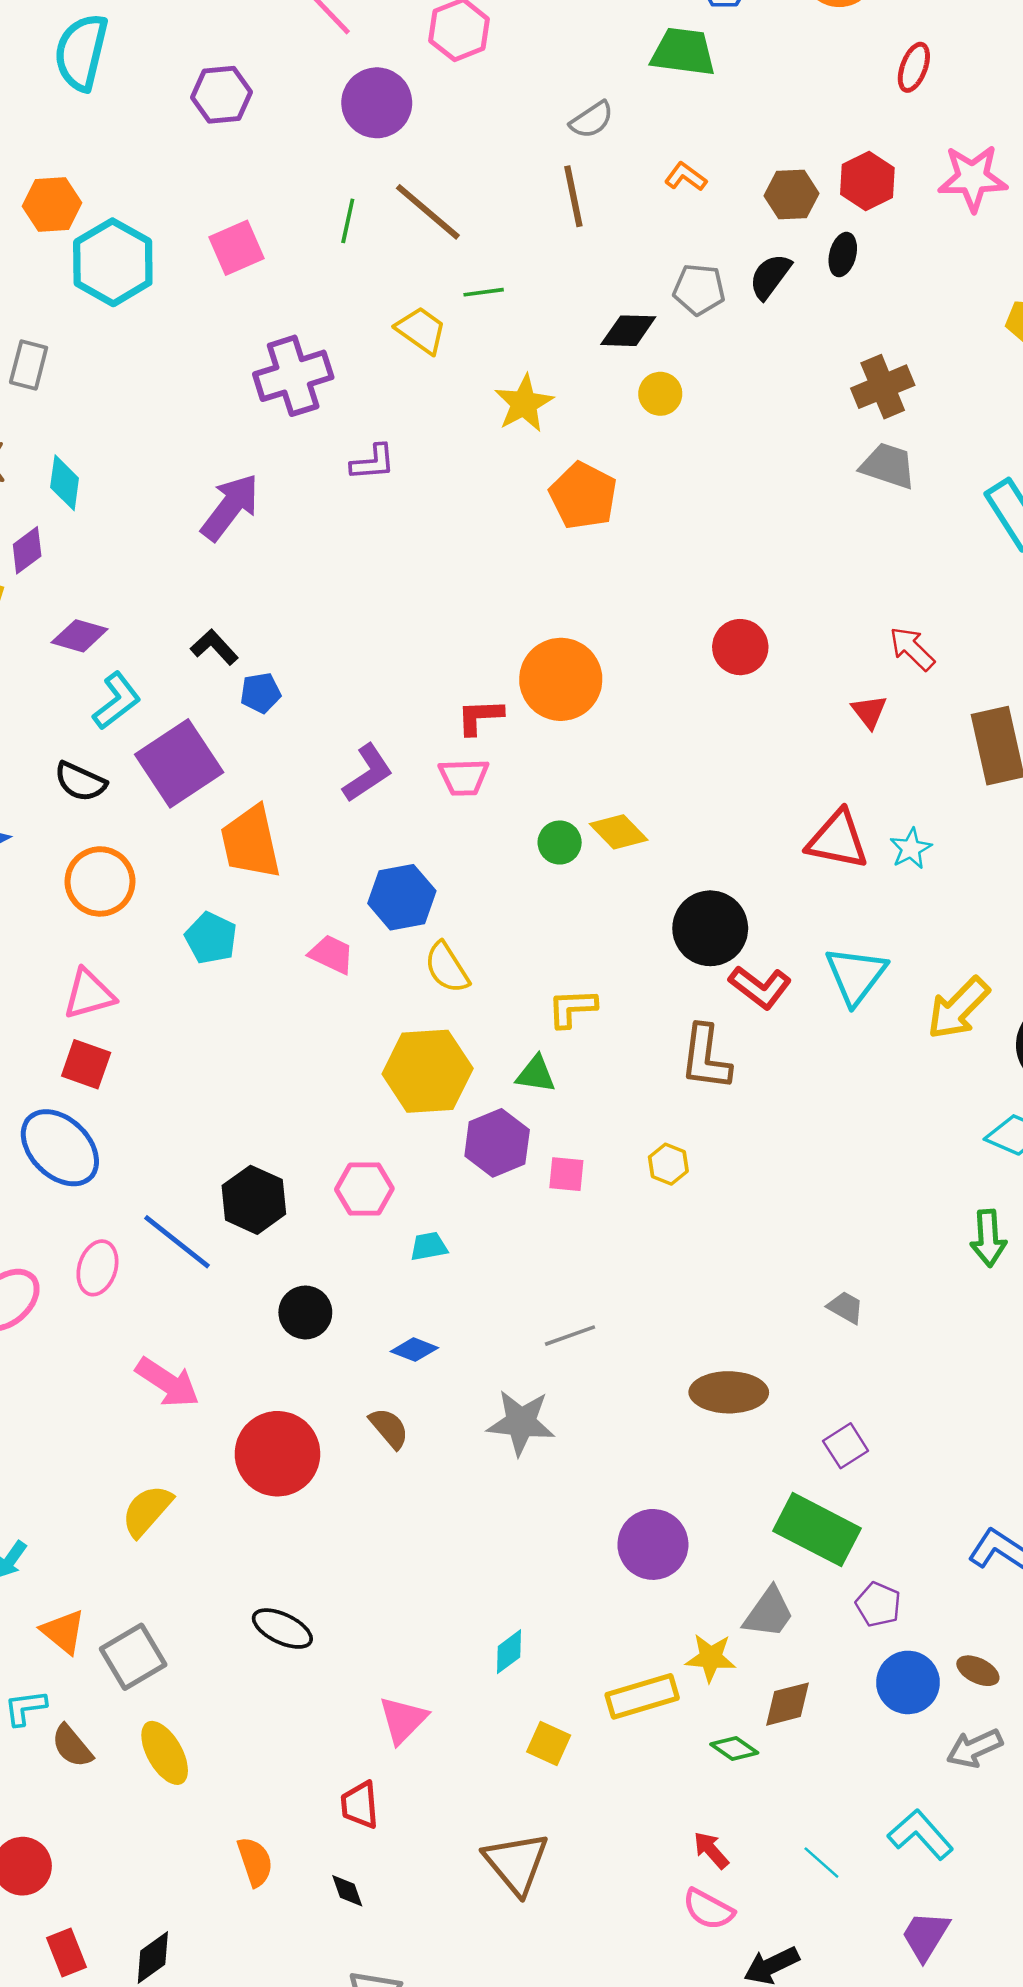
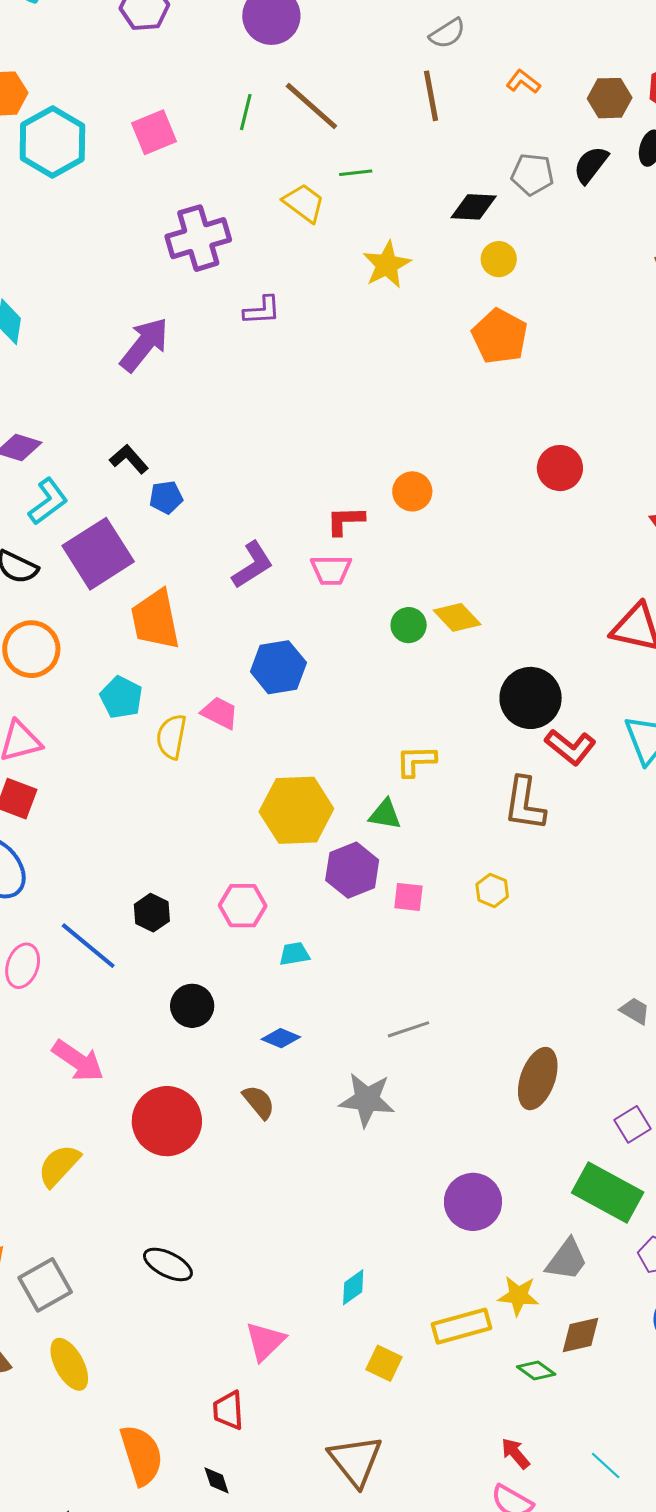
orange pentagon: (583, 496) -> (500, 336), moved
orange circle: (561, 679) -> (412, 491), size x0.6
yellow semicircle: (447, 968) -> (171, 737), moved, turned 42
black hexagon: (254, 1200) -> (152, 913), size x0.7
brown ellipse: (729, 1392) -> (538, 1079), turned -72
orange semicircle: (255, 1862) -> (141, 1455), size x1.5

